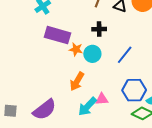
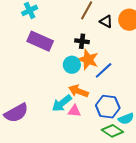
orange star: (76, 49) -> (88, 60), moved, size x1.5
orange arrow: (77, 81) -> (78, 91), moved, turned 72
cyan arrow: (87, 107) -> (62, 103), moved

